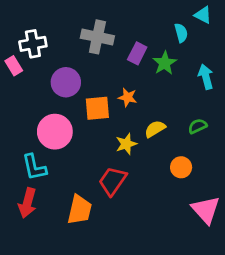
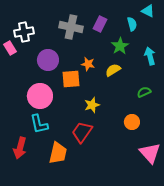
purple rectangle: (137, 53) -> (100, 24), moved
orange star: (128, 97) -> (88, 64), moved
yellow semicircle: (155, 129) -> (113, 70), moved
cyan L-shape: (34, 167) -> (39, 124), moved

